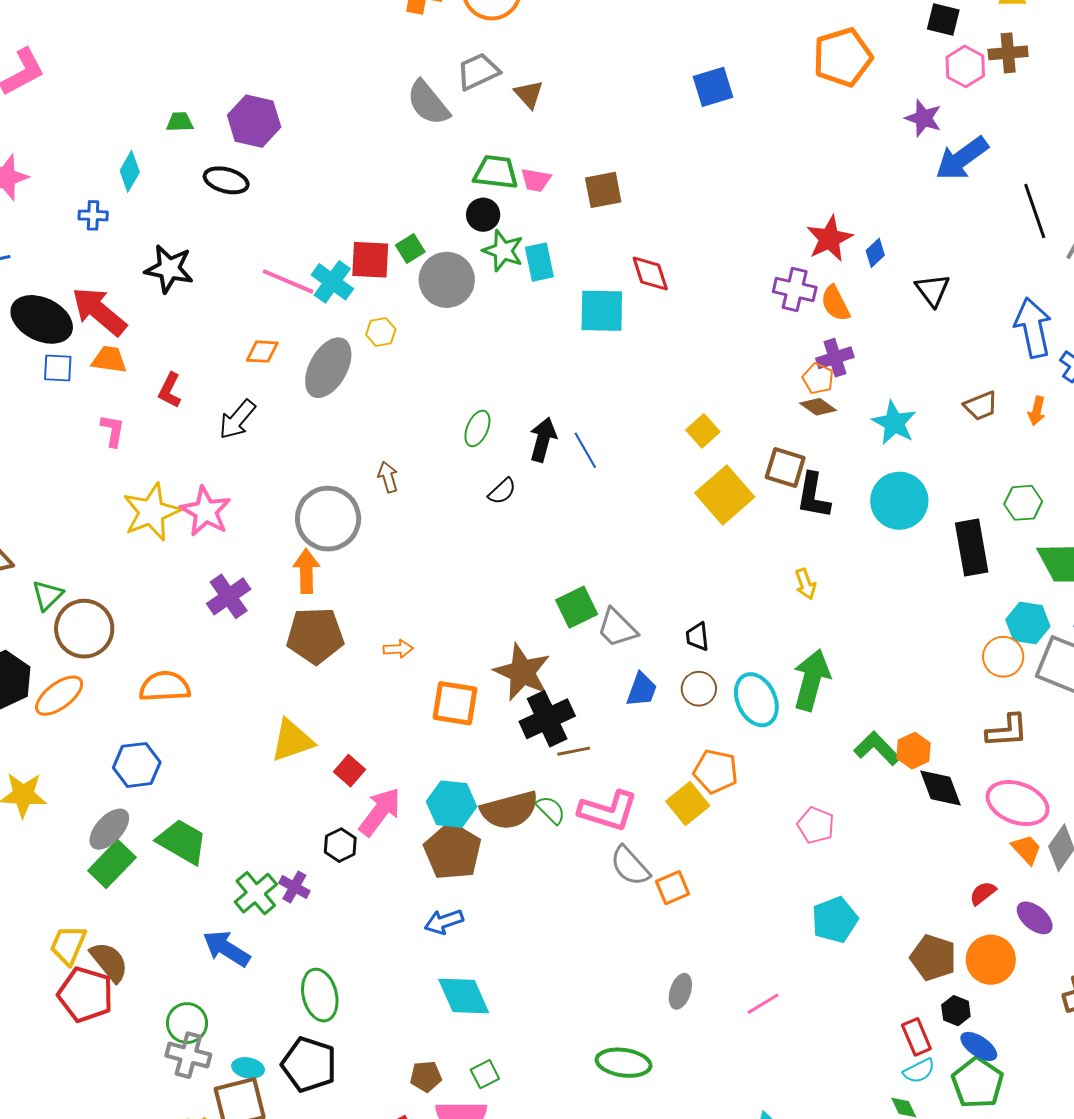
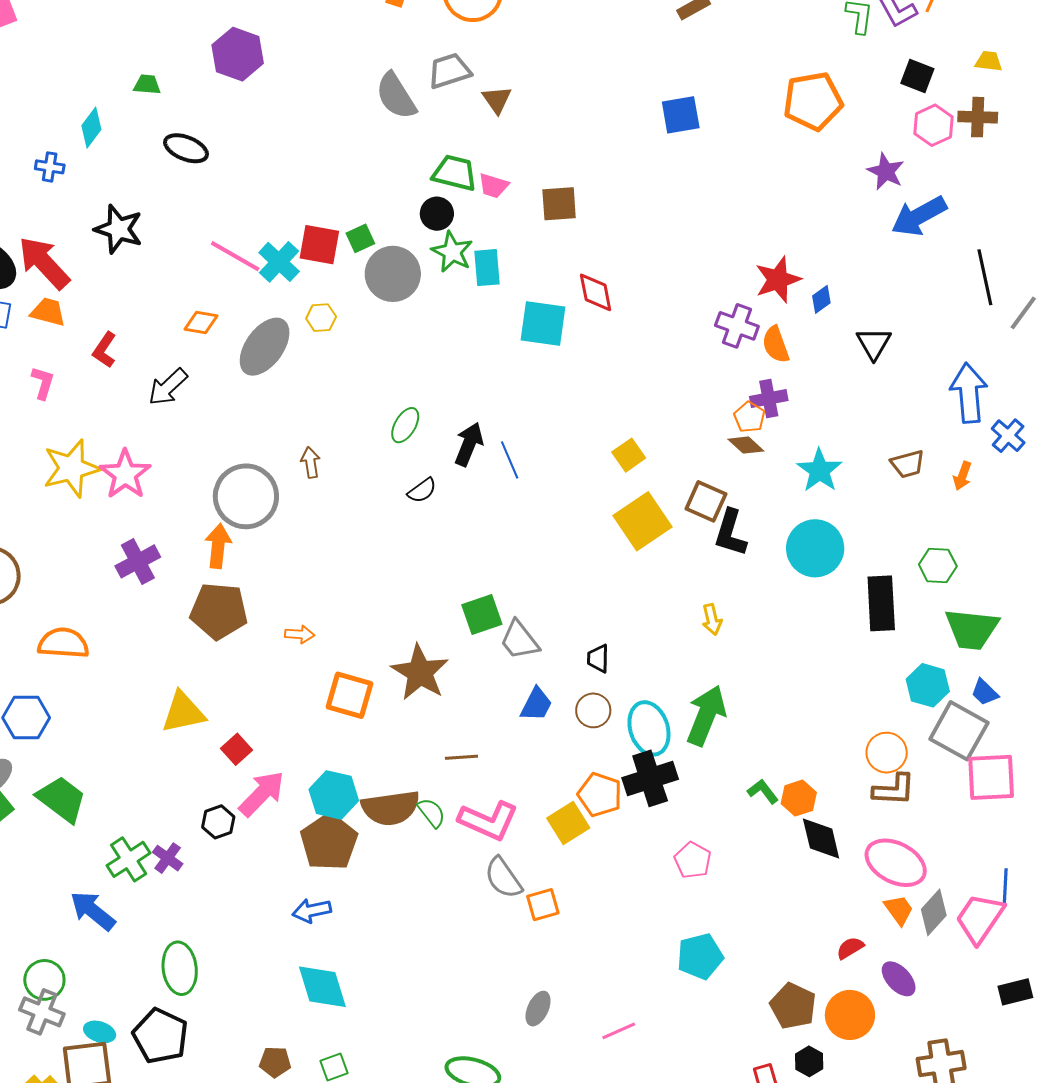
purple hexagon: (254, 121) -> (238, 54), moved
orange circle: (1003, 657) -> (887, 753), moved
black cross: (547, 719) -> (650, 778), moved
green L-shape: (877, 748) -> (763, 791), size x0.7

